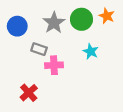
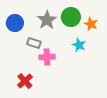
orange star: (107, 16) -> (91, 24), moved

